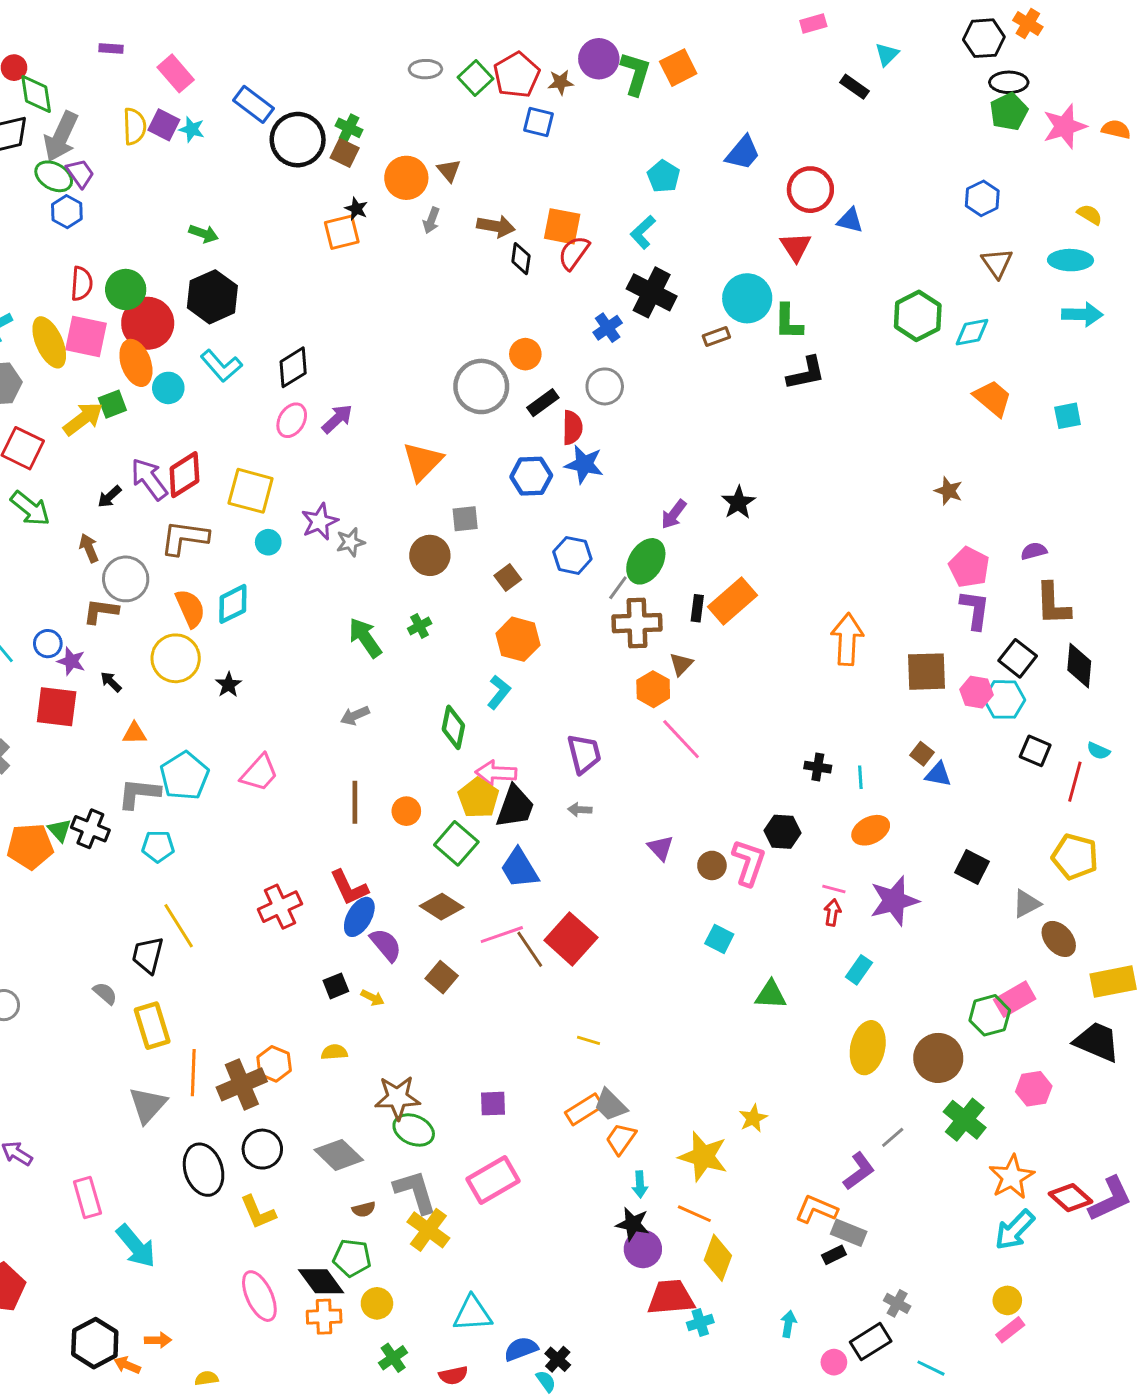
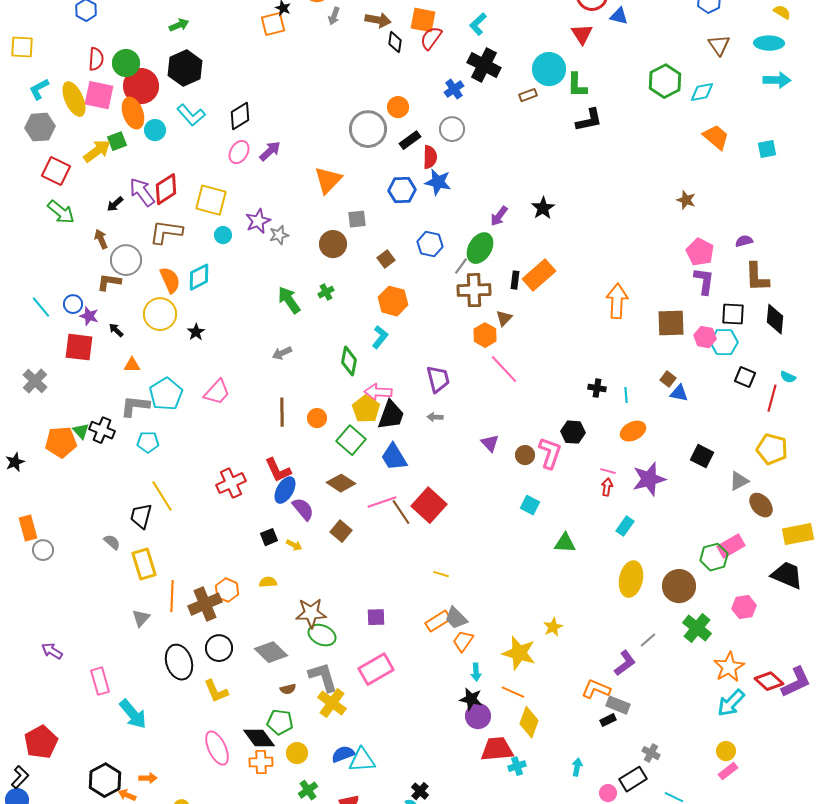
green arrow: (204, 234) -> (179, 25), turned -42
black square: (1018, 658) -> (733, 314), turned -35
gray triangle: (148, 1105) -> (141, 618), size x0.7
blue semicircle: (521, 1349) -> (343, 754), moved

